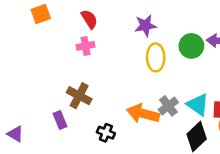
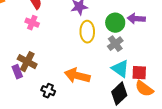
pink cross: (85, 46) -> (32, 23), turned 32
gray cross: (168, 106) -> (115, 44), moved
purple rectangle: (60, 120) -> (17, 72), moved

